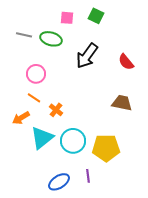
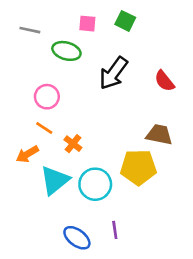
gray line: (24, 35) -> (30, 30), moved
yellow pentagon: (106, 148) -> (138, 167), moved
blue ellipse: (59, 182) -> (77, 238), turned 70

